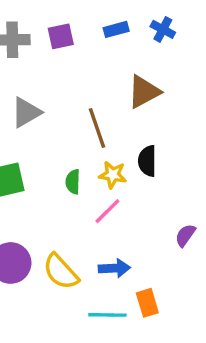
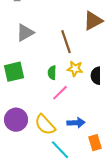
black semicircle: (147, 161) -> (96, 76), moved
pink line: (107, 211) -> (60, 93), moved
cyan line: (107, 315) -> (60, 150), moved, turned 45

